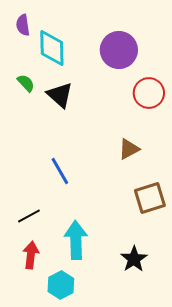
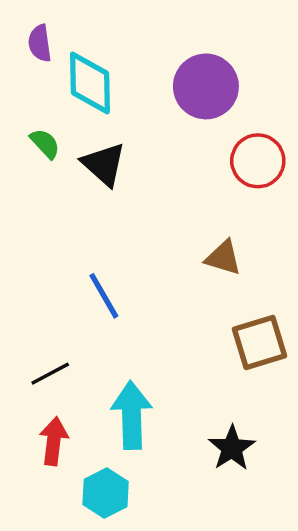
brown triangle: (129, 149) -> (223, 258), turned 45

